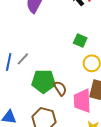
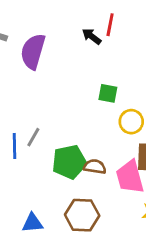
brown semicircle: (60, 88) -> (95, 167), turned -35

